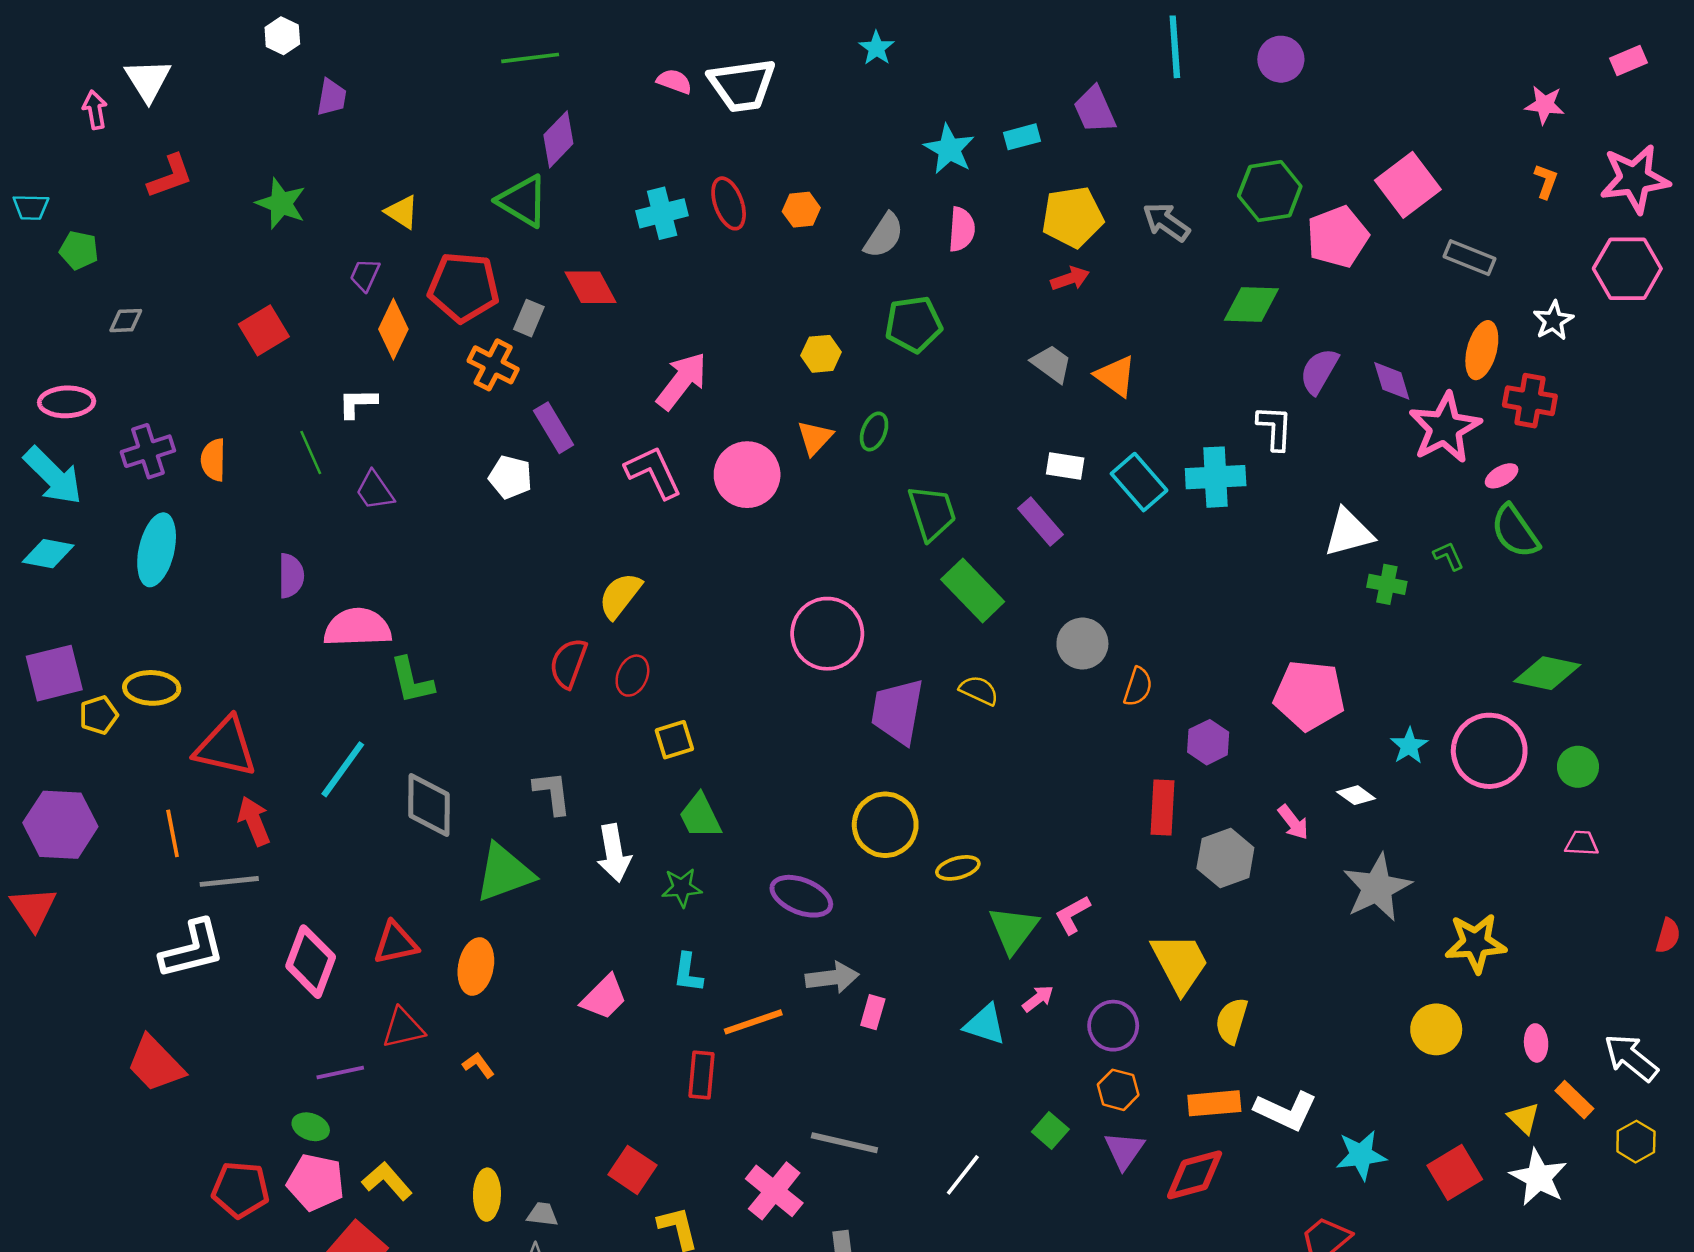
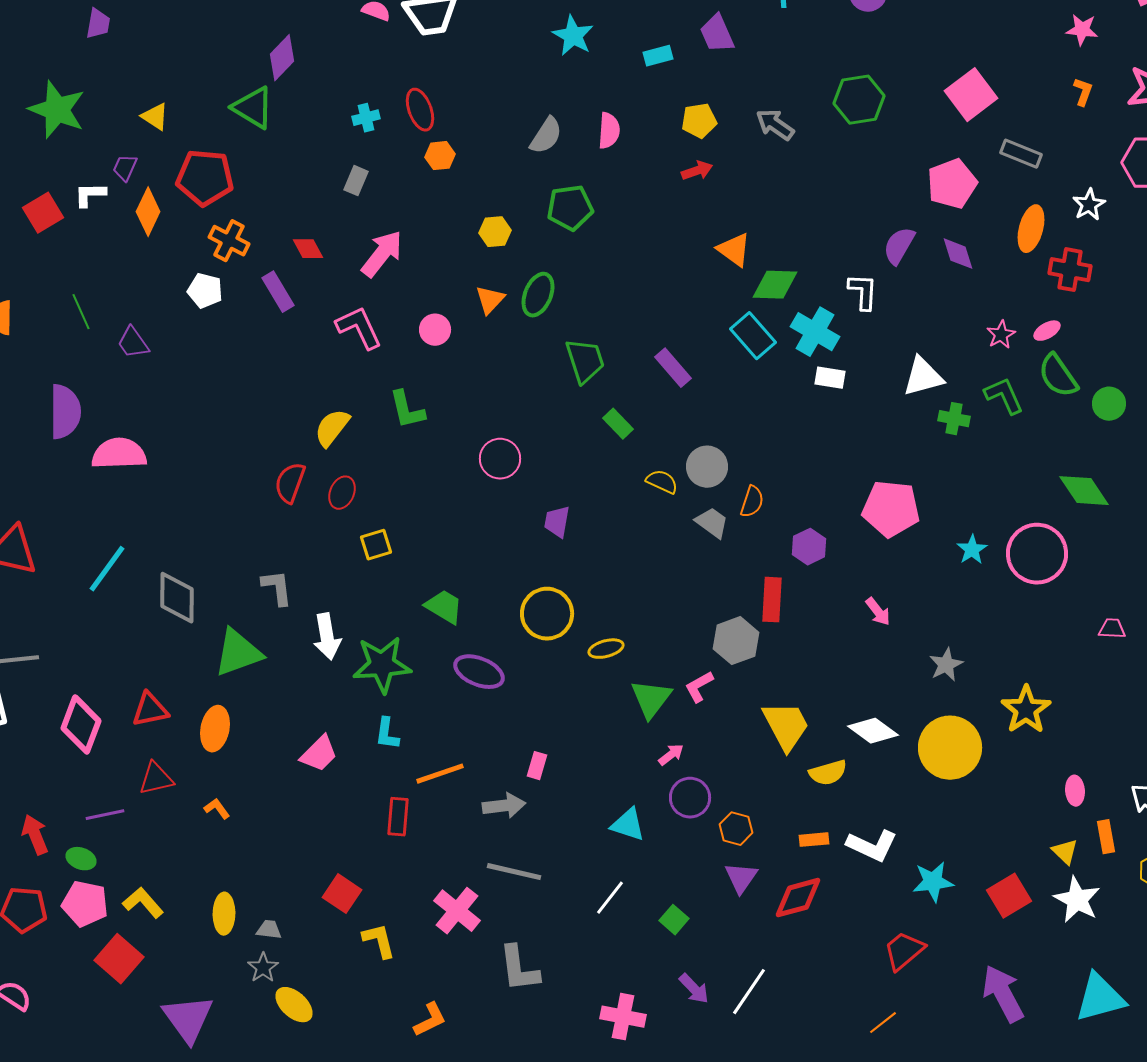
cyan star: (949, 149) -> (573, 36), moved
green star: (281, 203) -> (57, 110), size x1.4
orange hexagon: (801, 210) -> (440, 156), moved
cyan cross: (662, 213) -> (366, 118), size x0.7
yellow pentagon: (1073, 217) -> (699, 121), size x0.7
pink pentagon: (1338, 237) -> (952, 184), moved
red diamond: (591, 287) -> (308, 249), moved, size x0.7
green diamond: (1251, 304) -> (775, 285), moved
gray rectangle: (529, 318) -> (356, 181), moved
gray trapezoid: (1052, 364) -> (712, 523), moved
white L-shape: (358, 403) -> (90, 195), moved
pink star: (1445, 428) -> (1001, 335), moved, size x0.5
green ellipse: (874, 431) -> (538, 295), size x1.4
white rectangle: (1065, 466) -> (830, 378), moved
pink circle: (747, 475) -> (435, 330), size x0.6
white pentagon: (510, 477) -> (205, 291), moved
cyan cross: (1216, 477) -> (815, 332), turned 33
green L-shape: (1449, 556) -> (1004, 396), size x1.6
purple semicircle: (291, 576) -> (65, 412), size x1.5
green rectangle: (973, 591) -> (618, 424), size x0.6
pink circle: (827, 634) -> (500, 459), size x0.7
green diamond: (1547, 673) -> (1084, 491), turned 44
green L-shape: (412, 681) -> (407, 410), moved
yellow semicircle: (979, 690) -> (662, 482), moved
purple trapezoid: (897, 711) -> (557, 522), size x0.6
green circle: (1578, 767) -> (1109, 404), moved
white diamond: (1356, 795) -> (873, 731), moved, size x1.6
green trapezoid: (700, 816) -> (444, 607), moved, turned 147
red arrow: (254, 821) -> (35, 835), moved
gray hexagon: (1225, 858) -> (736, 641), moved
green star: (682, 888) -> (382, 665), size x1.8
gray star: (1377, 888) -> (946, 665), size x0.6
yellow star: (1476, 943) -> (1026, 710), turned -30
gray arrow: (832, 978) -> (504, 806), moved
yellow semicircle: (1232, 1021) -> (828, 773), turned -123
cyan triangle: (985, 1024) -> (628, 825), moved
purple circle: (1113, 1026) -> (690, 798), moved
yellow circle: (1436, 1029) -> (950, 748), moved, size x1.5
orange rectangle: (1574, 1100) -> (1106, 837), turned 36
orange rectangle: (1214, 1103) -> (814, 840), size x0.7
green square: (1050, 1130) -> (674, 920), moved

